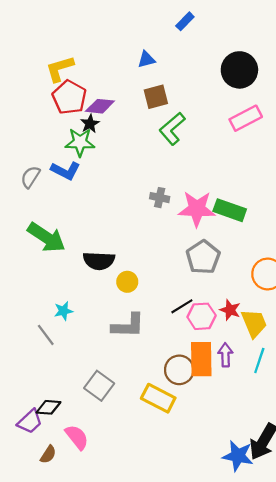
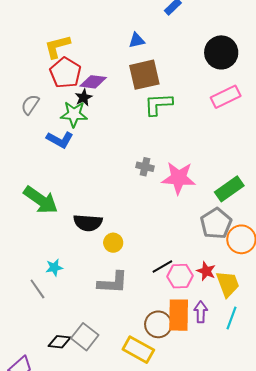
brown square: (156, 97) -> (144, 75), size x1.4
green L-shape: (172, 129) -> (158, 104), turned 36
gray semicircle: (30, 177) -> (30, 105), moved
green rectangle: (230, 210) -> (229, 189), moved, turned -56
gray pentagon: (203, 257) -> (216, 223), moved
black diamond: (49, 407) -> (60, 342), moved

